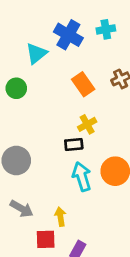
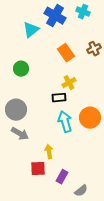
cyan cross: (106, 29) -> (83, 12), turned 32
green circle: (16, 88) -> (21, 69), moved
gray arrow: (22, 209) -> (20, 134), moved

